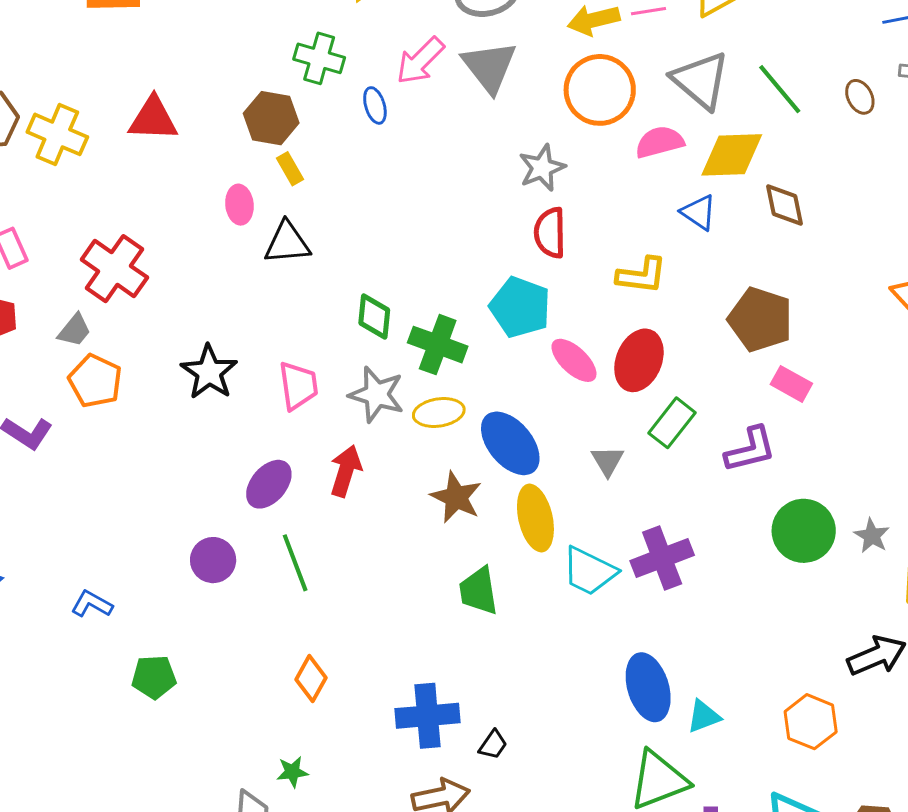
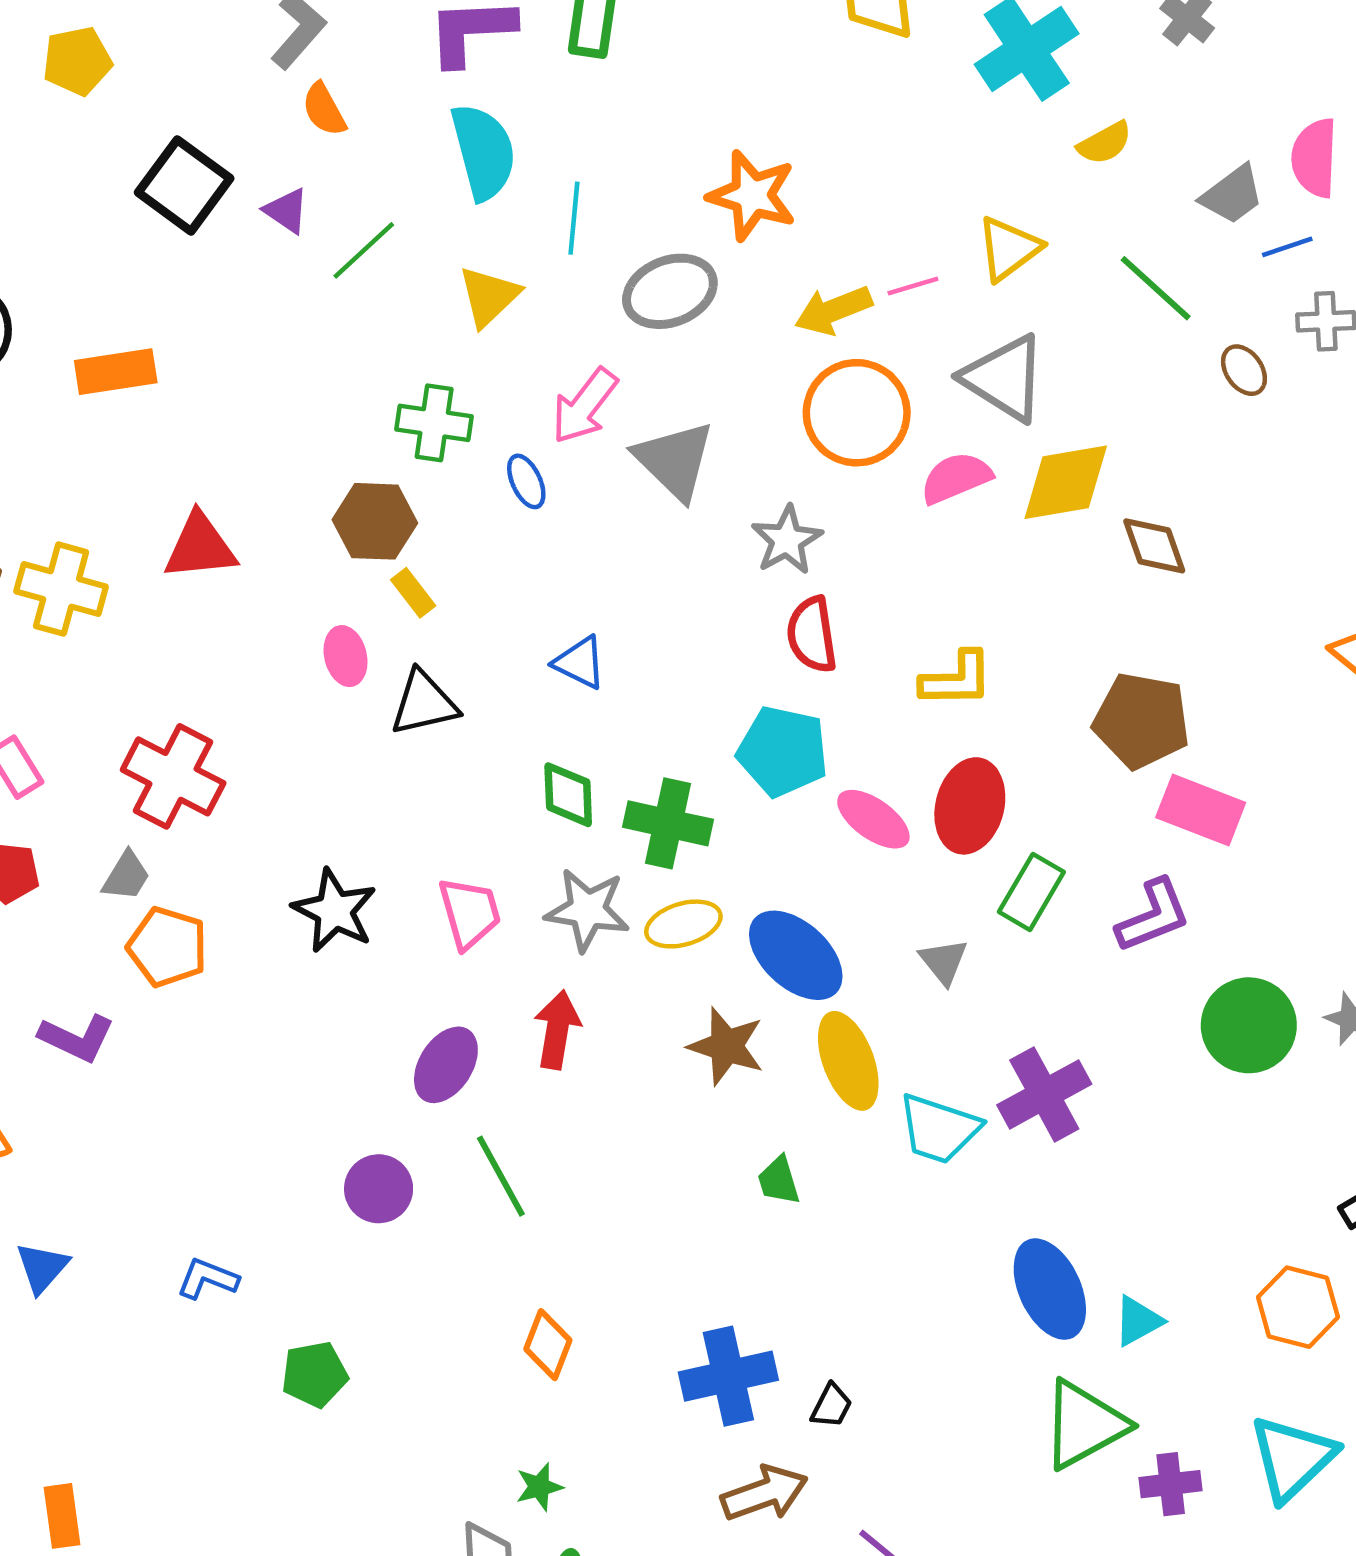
gray triangle: (489, 67) -> (675, 460), moved
green line: (780, 89) -> (1156, 288), moved
blue triangle: (699, 212) -> (580, 663), moved
pink rectangle: (791, 384) -> (1201, 810), size x1.4
green trapezoid: (479, 591) -> (779, 1181), size x0.7

